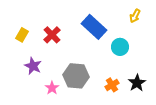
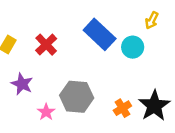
cyan circle: (120, 47) -> (133, 47), moved
black star: (137, 83) -> (154, 106), size x1.4

